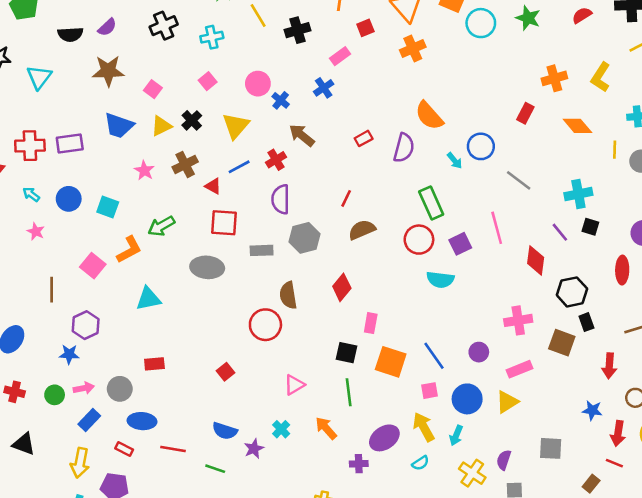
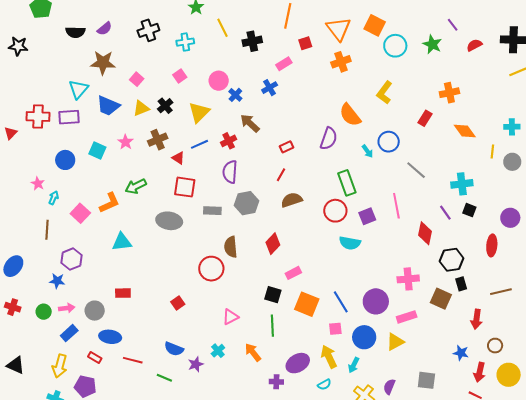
cyan triangle: (39, 77) -> (78, 89), moved
yellow L-shape: (601, 77) -> (384, 93), moved
red rectangle: (364, 138) -> (286, 147), moved
cyan arrow: (31, 194) -> (54, 198), moved, turned 72
cyan square: (108, 207) -> (97, 151), moved
pink rectangle: (371, 323) -> (293, 273), turned 49
purple circle: (479, 352) -> (376, 301), size x1.6
black triangle: (24, 444) -> (16, 365), moved

